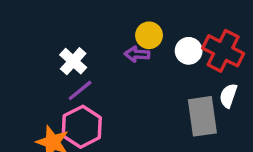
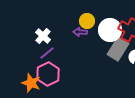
white circle: (189, 51) -> (110, 30), size x1.5
gray rectangle: (202, 116) -> (118, 49), moved, turned 40

